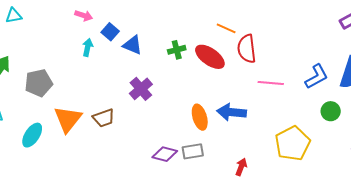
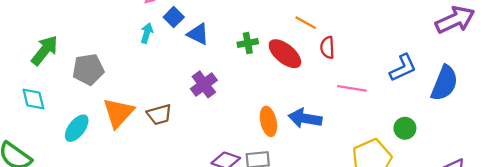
red semicircle: (247, 49) -> (327, 47), size x0.7
blue L-shape: (317, 77) -> (403, 68), moved
green circle: (331, 111) -> (405, 128), moved

